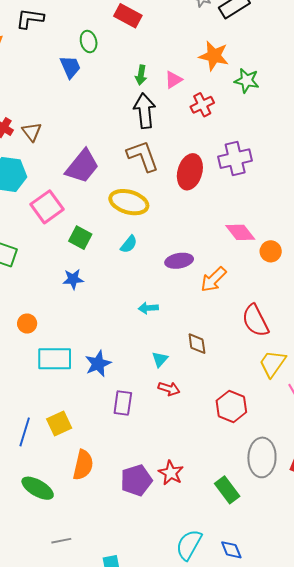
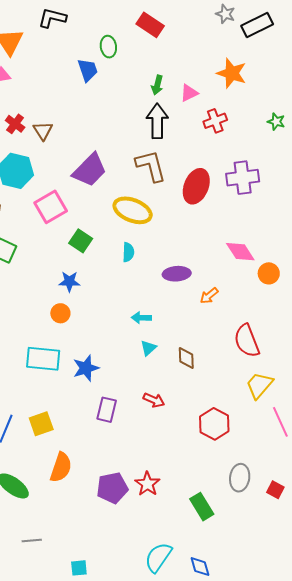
green star: (247, 81) -> (276, 122), moved, size x0.7
cyan semicircle: (129, 244) -> (128, 252), turned -42
orange arrow: (213, 279) -> (209, 296), size x0.7
orange circle: (27, 324) -> (60, 313), moved
cyan triangle: (160, 359) -> (148, 348), moved
gray ellipse: (262, 457) -> (240, 478), size x0.7

